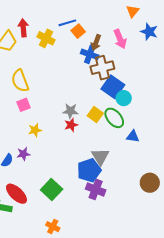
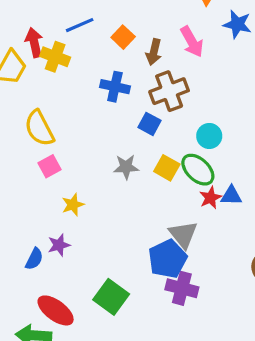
blue line: (67, 23) -> (80, 25), moved
yellow cross: (46, 38) -> (55, 57), moved
blue cross: (90, 54) -> (115, 87), moved
blue square: (113, 87) -> (149, 124), moved, size x0.6
red star: (71, 125) -> (210, 198), moved

